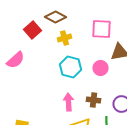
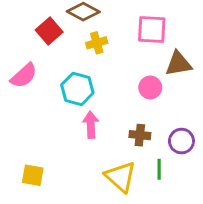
cyan hexagon: (70, 67) -> (77, 89), moved
pink arrow: (68, 102) -> (91, 125), moved

